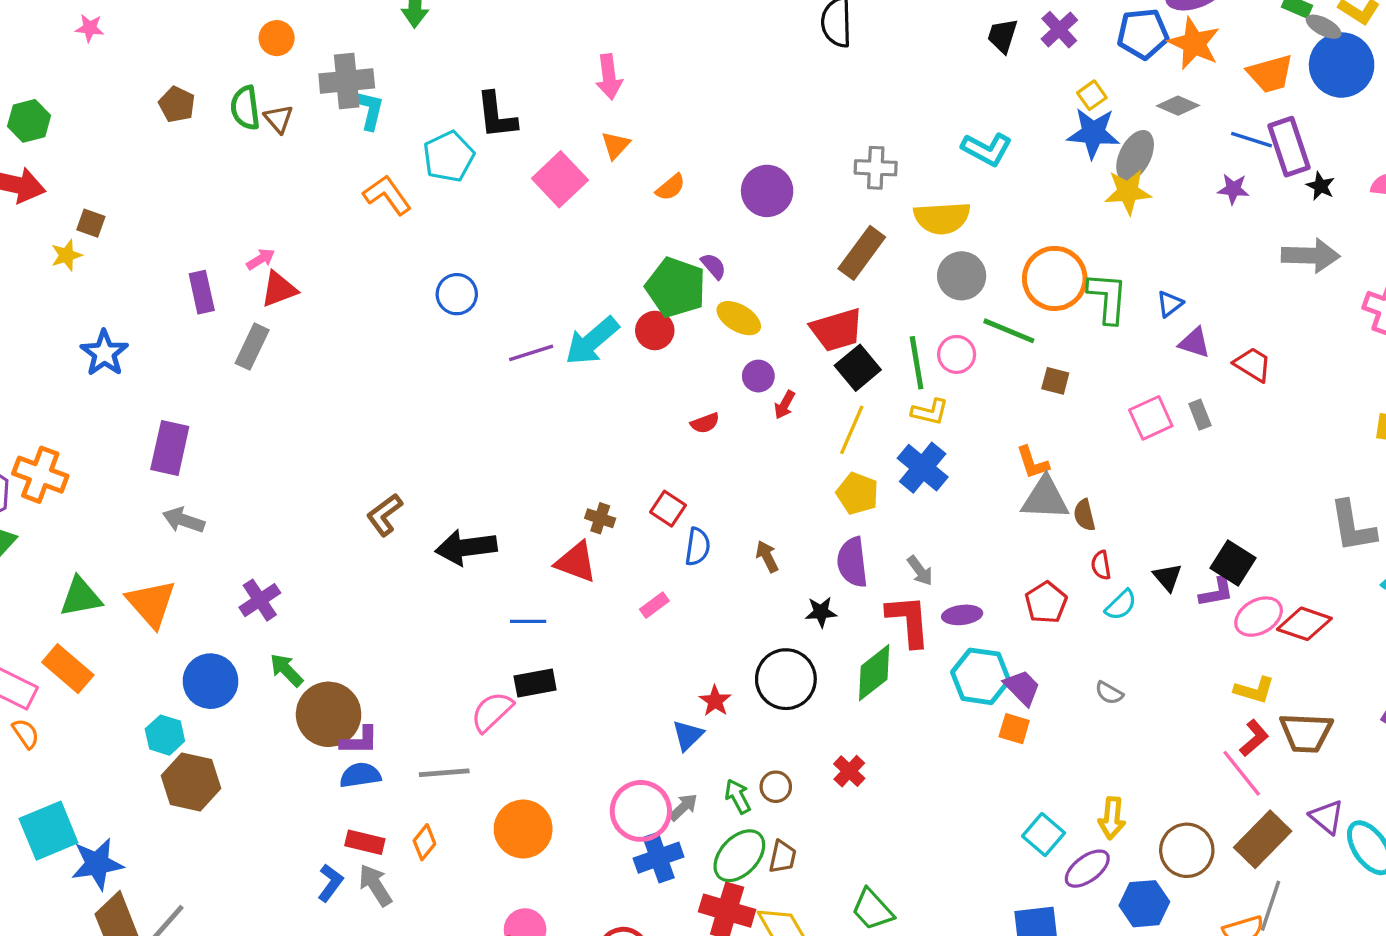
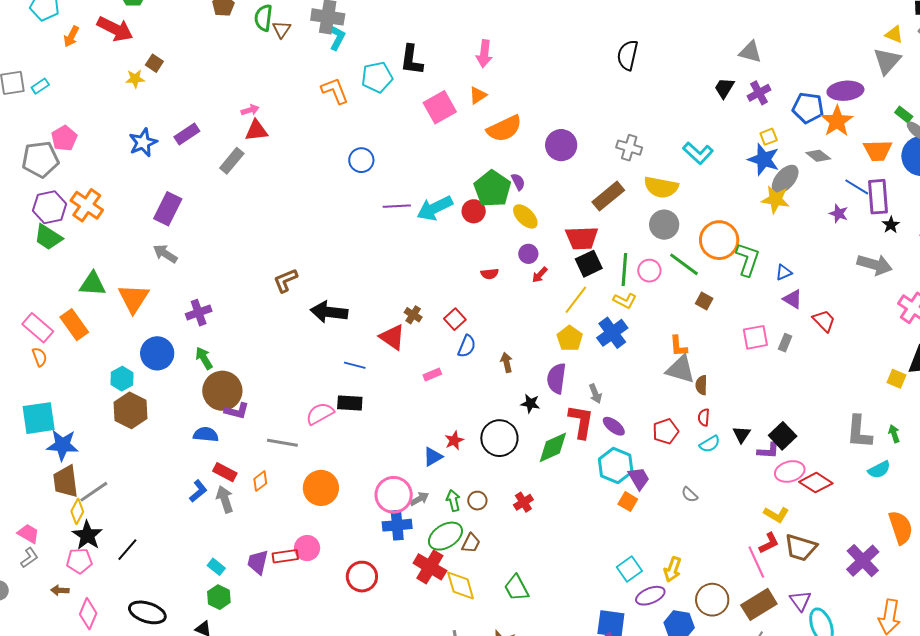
orange semicircle: (671, 187) -> (504, 128), size x1.8
purple rectangle: (202, 292) -> (187, 134), moved, turned 55
gray rectangle: (1200, 415) -> (785, 343), turned 30
purple ellipse: (962, 615) -> (614, 426), turned 30
blue semicircle: (360, 775) -> (206, 435), moved

